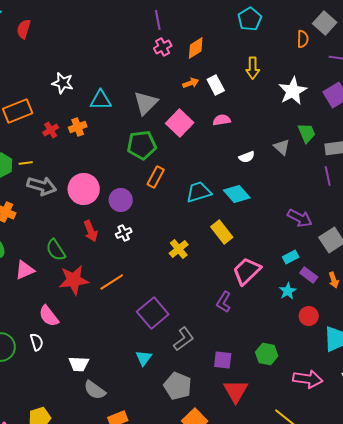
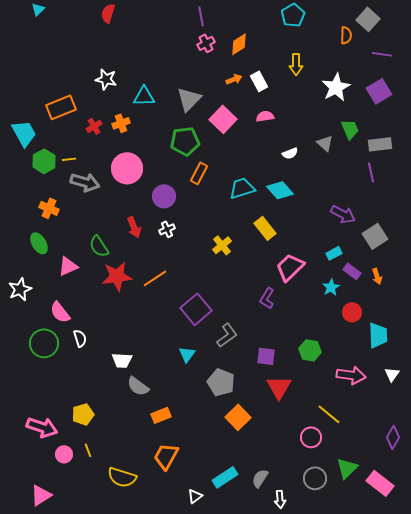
red semicircle: (24, 29) -> (108, 13), moved
pink circle: (84, 189) -> (127, 168), moved
pink semicircle: (49, 316) -> (60, 312), moved

